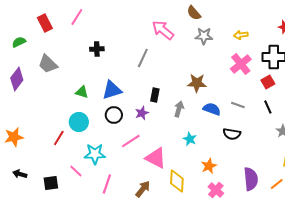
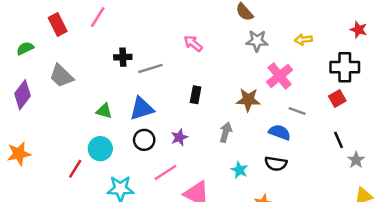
pink arrow: (163, 30) -> (193, 43), moved, size x0.7
gray line: (143, 58) -> (150, 68), moved, turned 48
pink cross: (241, 64) -> (280, 76), moved
black rectangle: (155, 95) -> (196, 95), moved
gray line: (238, 105) -> (297, 111), moved
black line: (268, 107) -> (338, 140), moved
blue semicircle: (212, 109) -> (280, 132), moved
black semicircle: (232, 134) -> (276, 164), moved
orange star: (14, 137) -> (19, 154), moved

